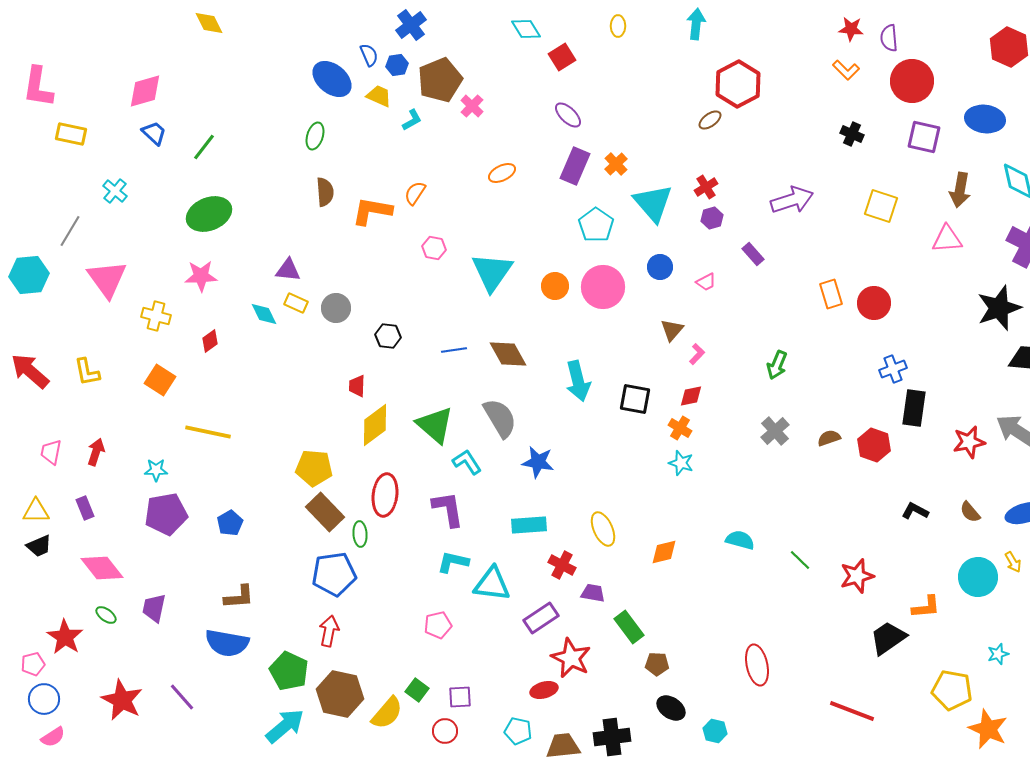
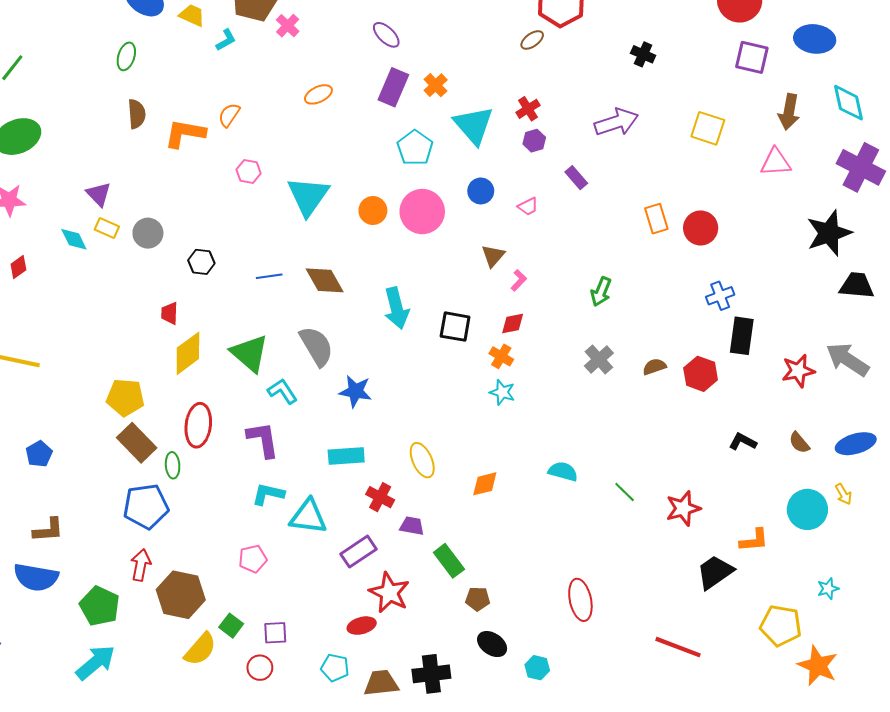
black cross: (852, 134) -> (643, 54), moved
purple triangle: (288, 270) -> (99, 194), turned 40
brown hexagon: (340, 694) -> (181, 595), moved

